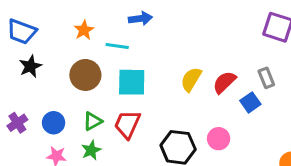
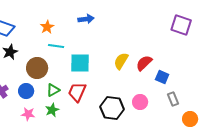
cyan line: (117, 46) -> (56, 46), moved
brown circle: (85, 75) -> (37, 68), moved
gray rectangle: (266, 78) -> (173, 99), moved
blue square: (250, 102) -> (162, 77), turned -32

